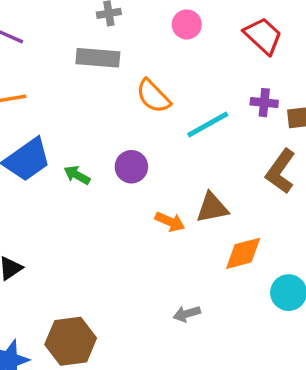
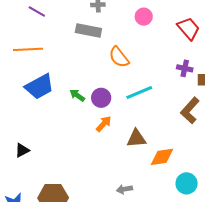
cyan line: (208, 125) -> (139, 92), moved
green arrow: (77, 175) -> (77, 95), moved
brown triangle: (212, 208) -> (136, 138), moved
orange arrow: (170, 222) -> (104, 124), moved, turned -78

